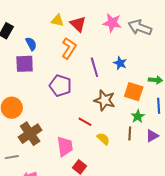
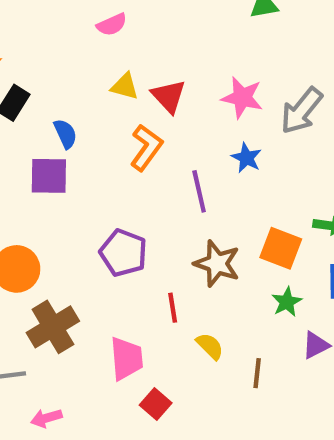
gray arrow: (140, 27) -> (301, 111), turned -75
blue star: (120, 63) -> (246, 158), moved
purple pentagon: (60, 86) -> (123, 253), moved
red line: (85, 122) -> (173, 308), turned 48
brown line: (130, 133) -> (257, 373), moved

